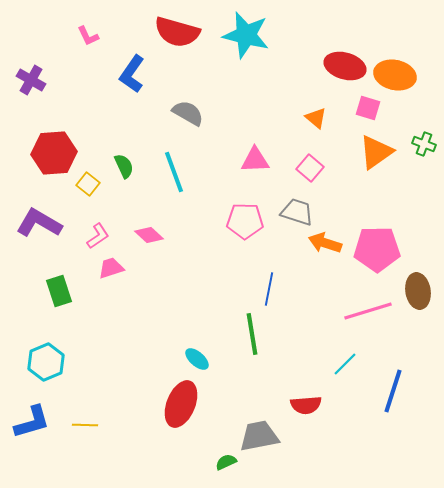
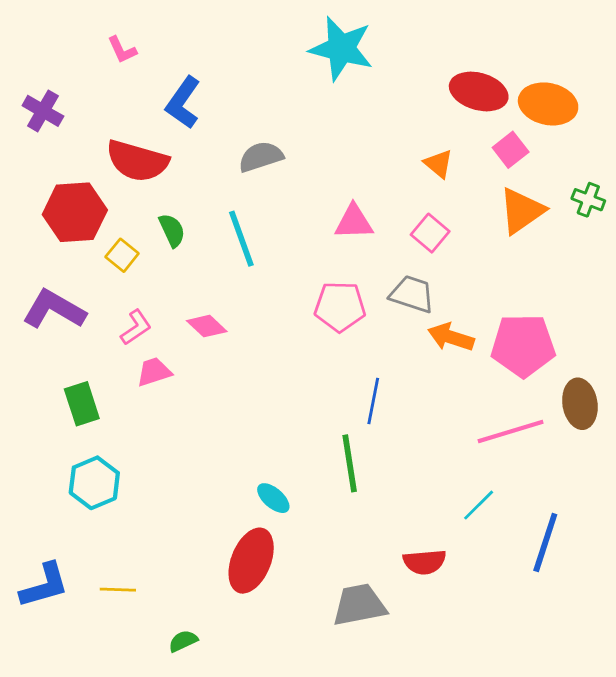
red semicircle: (177, 32) -> (137, 161), moved
pink square: (368, 108) -> (511, 150), turned 35
gray semicircle: (188, 113) -> (261, 157), turned -48
cyan hexagon: (46, 362) -> (94, 483), moved
green semicircle: (226, 462) -> (183, 641), moved

